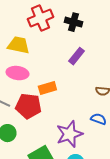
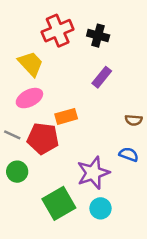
yellow trapezoid: (18, 45) -> (31, 64), turned 35
pink ellipse: (17, 73) -> (29, 98), turned -35

